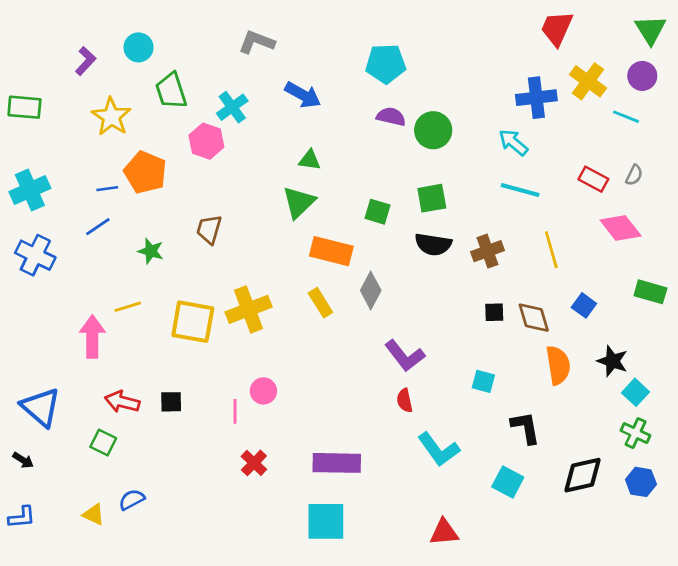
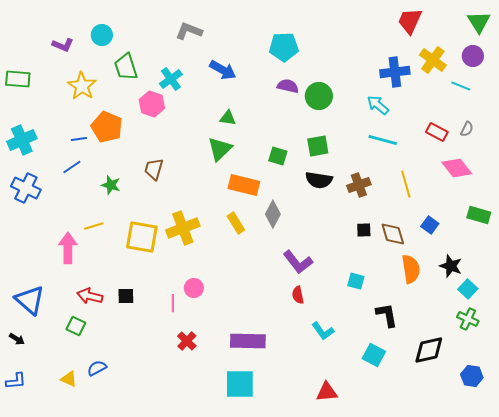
purple L-shape: (86, 61) -> (63, 45), turned 70
cyan L-shape: (439, 449) -> (323, 331), size x0.7
blue hexagon: (641, 482) -> (472, 376), moved

